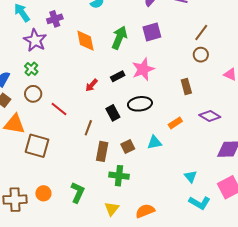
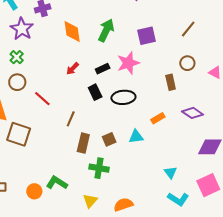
purple square: (152, 32) -> (147, 36), moved
brown circle: (201, 55) -> (187, 63), moved
red arrow: (92, 85) -> (72, 69), moved
black rectangle: (113, 113) -> (95, 92), moved
green L-shape: (78, 192) -> (57, 183), turned -85
orange circle: (43, 193) -> (34, 191), moved

